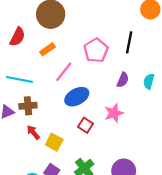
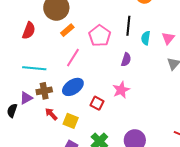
orange rectangle: (48, 49) -> (67, 30), moved
cyan semicircle: (149, 81) -> (146, 38), moved
blue ellipse: (77, 97) -> (73, 87), moved

